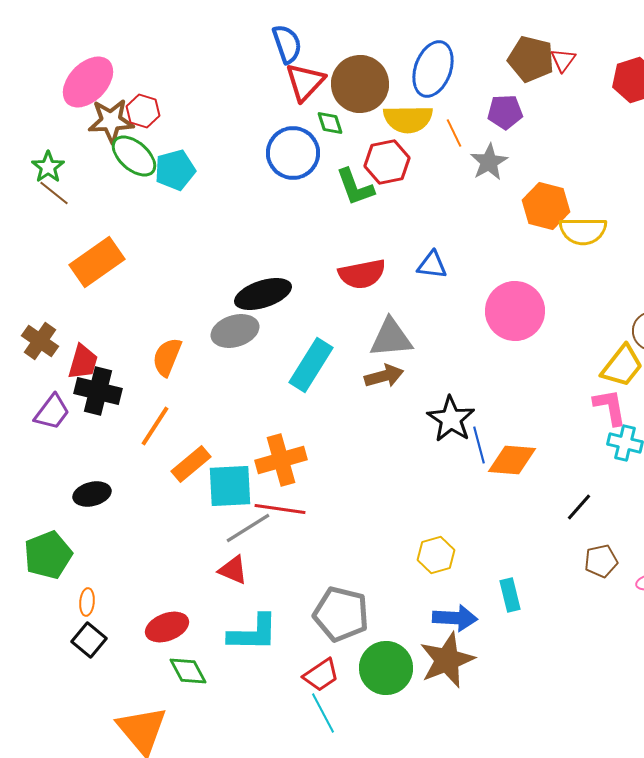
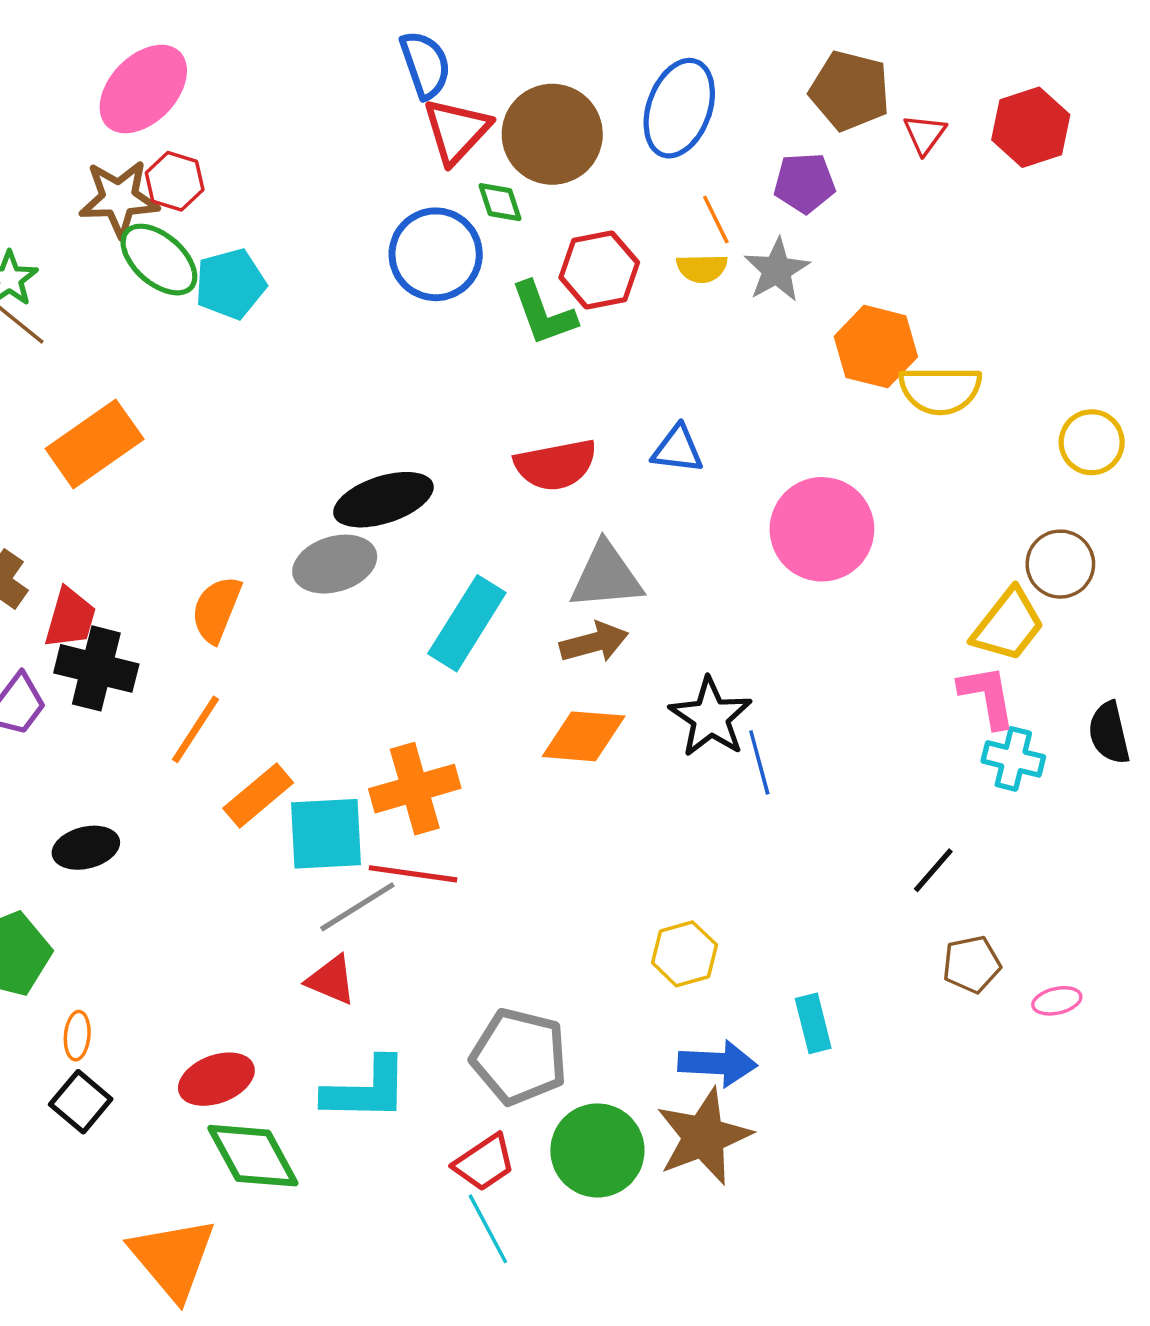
red triangle: (563, 60) -> (925, 134), moved
pink ellipse: (88, 82) -> (143, 89), moved
yellow semicircle: (408, 119) -> (702, 268), moved, size x0.6
orange diamond: (512, 460) -> (584, 736), moved
green diamond: (188, 671) -> (253, 1156), size x1.4

